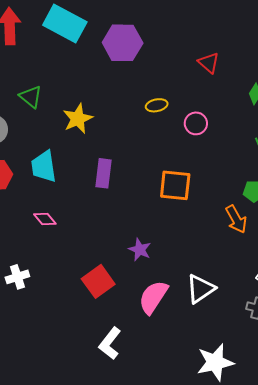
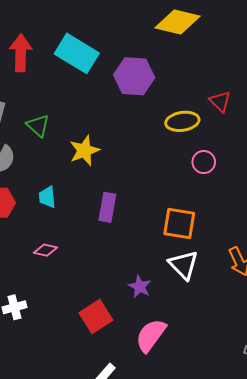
yellow ellipse: (157, 105) -> (182, 121), moved, size x1.5
cyan trapezoid: (44, 166) -> (47, 197), size x0.7
pink diamond: (45, 219) -> (45, 250), turned -40
white triangle: (201, 289) -> (183, 265), moved, turned -44

